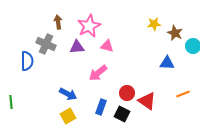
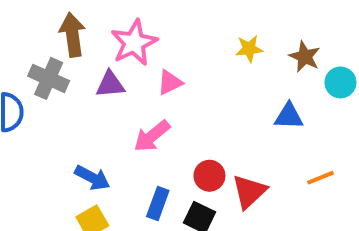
brown arrow: (58, 22) -> (73, 35), size x1.5
yellow star: (154, 24) -> (249, 49), moved
pink triangle: (107, 46) -> (170, 82), turned -40
red triangle: (147, 101) -> (249, 192), turned 42

